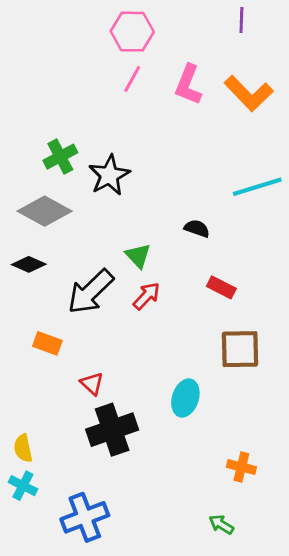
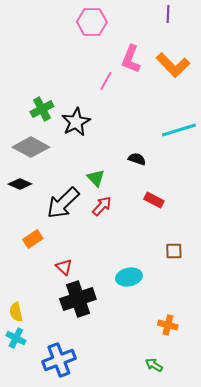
pink line: (132, 79) -> (106, 81), moved
orange rectangle: (47, 343) -> (33, 239), turned -54
brown square: (240, 349) -> (174, 251), moved, size x0.6
cyan ellipse: (185, 398) -> (129, 277), turned 60

